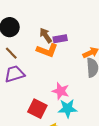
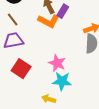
purple rectangle: (60, 39) -> (63, 11), turned -56
red square: (37, 109) -> (21, 69), moved

